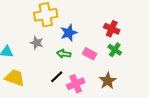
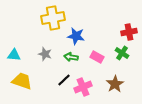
red cross: (112, 29) -> (129, 32), moved, turned -35
blue star: (69, 33) -> (76, 36), turned 30
gray star: (37, 43) -> (45, 54), moved

